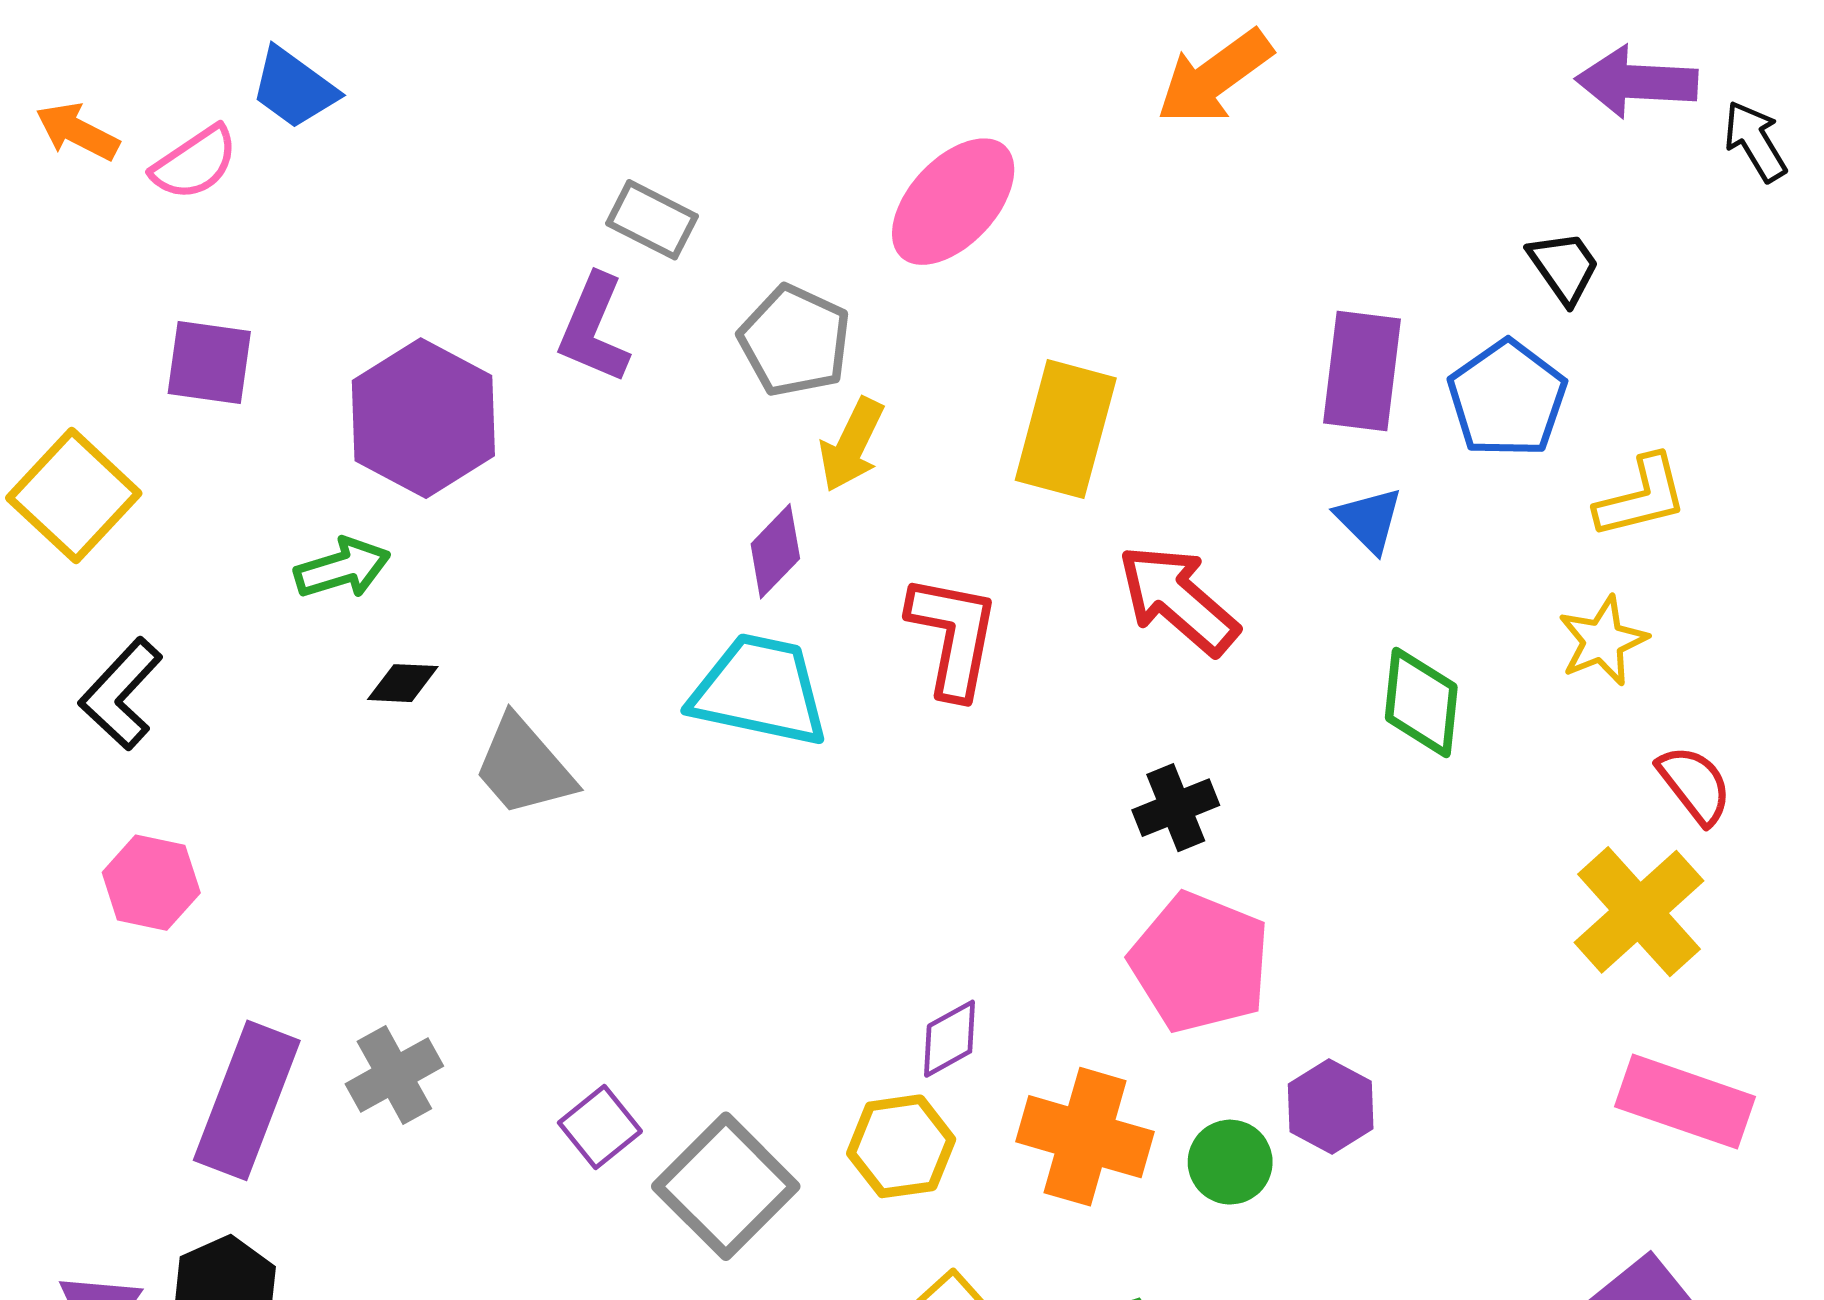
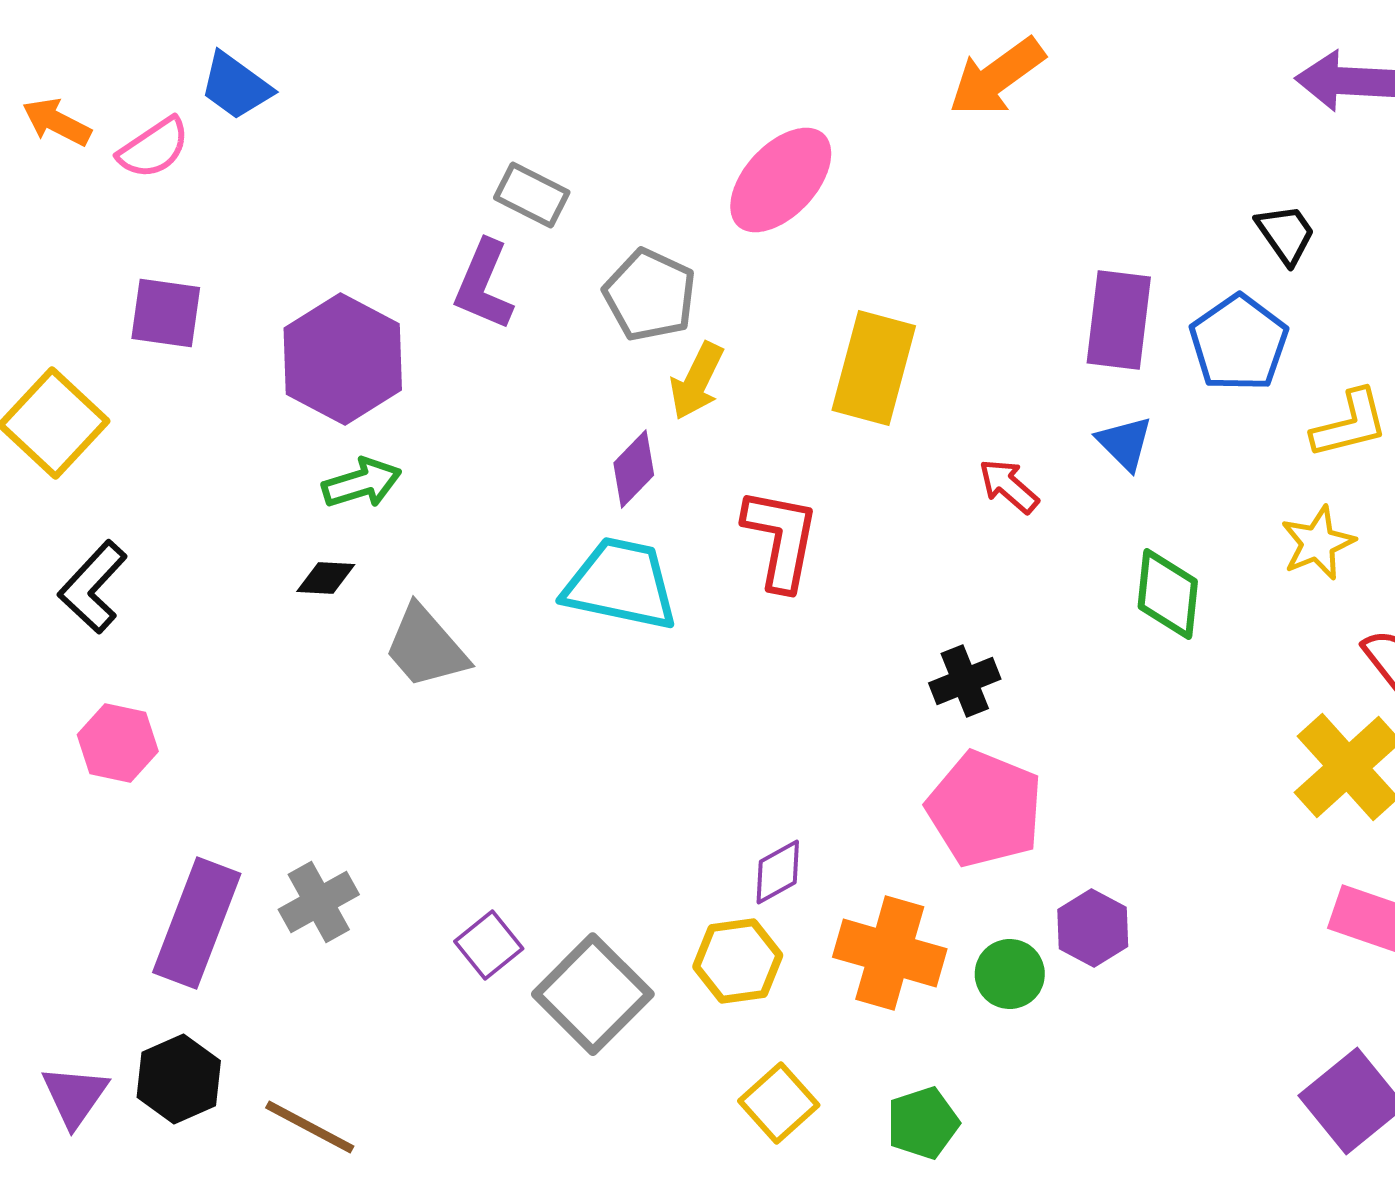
green arrow: (342, 568) -> (362, 483), moved
red arrow: (1178, 600) -> (1009, 486), moved, size x0.6

